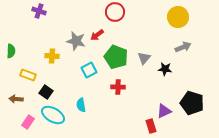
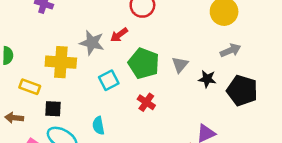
yellow cross: (52, 56) -> (61, 62), size x1.6
red cross: (118, 87) -> (146, 102), turned 32
black square: (46, 92) -> (53, 109), turned -32
black pentagon: (192, 103) -> (242, 91), moved

